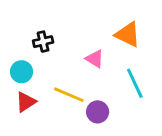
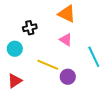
orange triangle: (128, 34) -> (67, 14), moved
red triangle: (26, 102) -> (15, 81), moved

